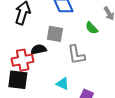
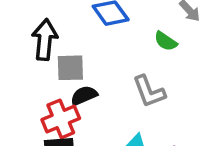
gray square: (55, 34) -> (70, 68), moved

